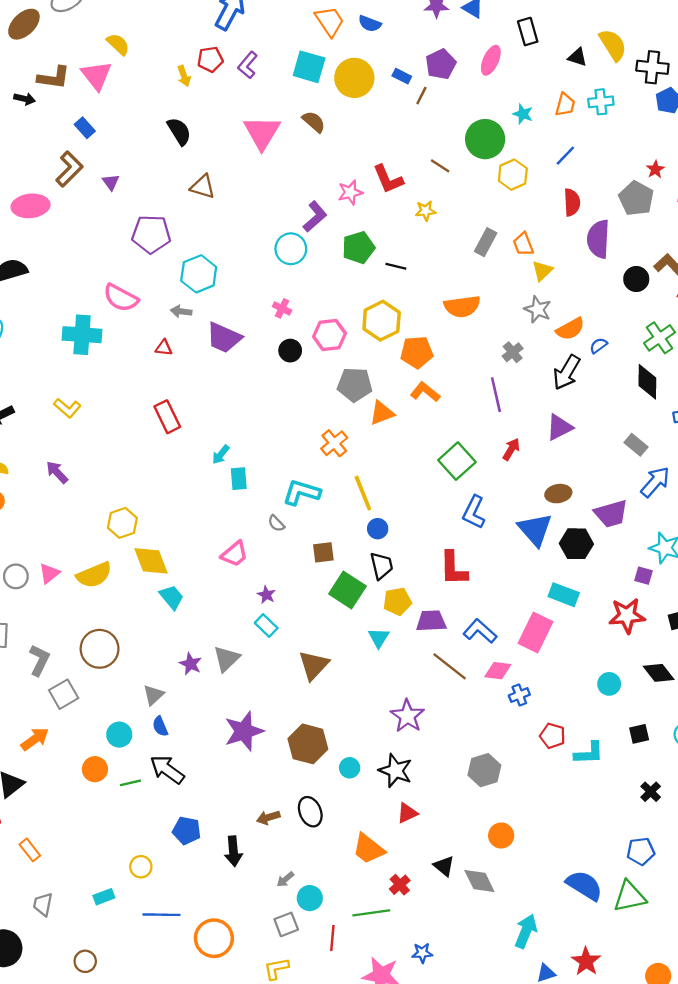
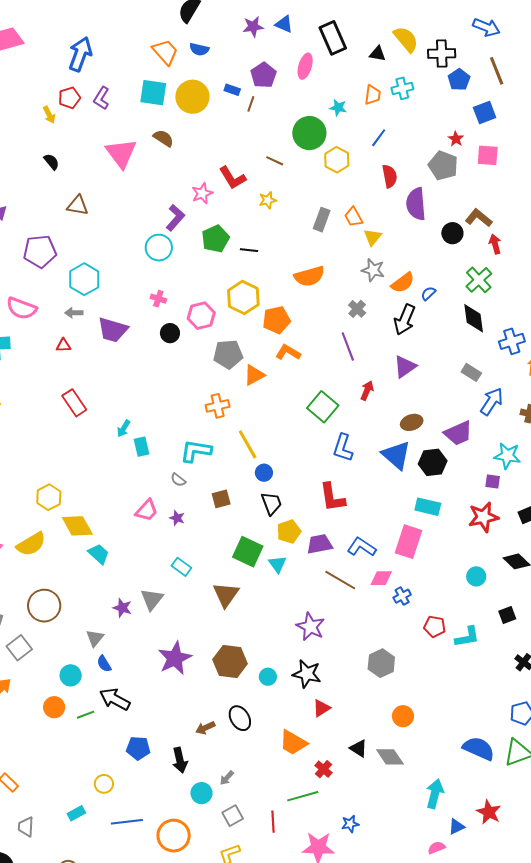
black rectangle: (528, 32) -> (333, 38), size x1.4
black semicircle: (179, 131) -> (51, 162), size x0.7
orange cross: (334, 443) -> (218, 406), turned 35
green square: (347, 590) -> (248, 552), moved
purple star: (266, 595) -> (177, 518), moved
cyan circle: (310, 898) -> (201, 793), moved

